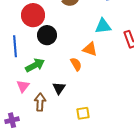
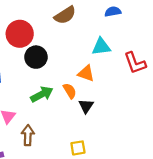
green arrow: (35, 65) -> (42, 94), moved
black triangle: (59, 88) -> (86, 106), moved

